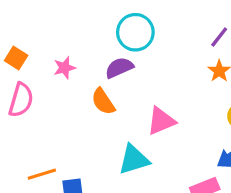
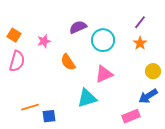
cyan circle: (135, 32) -> (103, 40), moved
purple semicircle: (119, 68) -> (78, 27), moved

